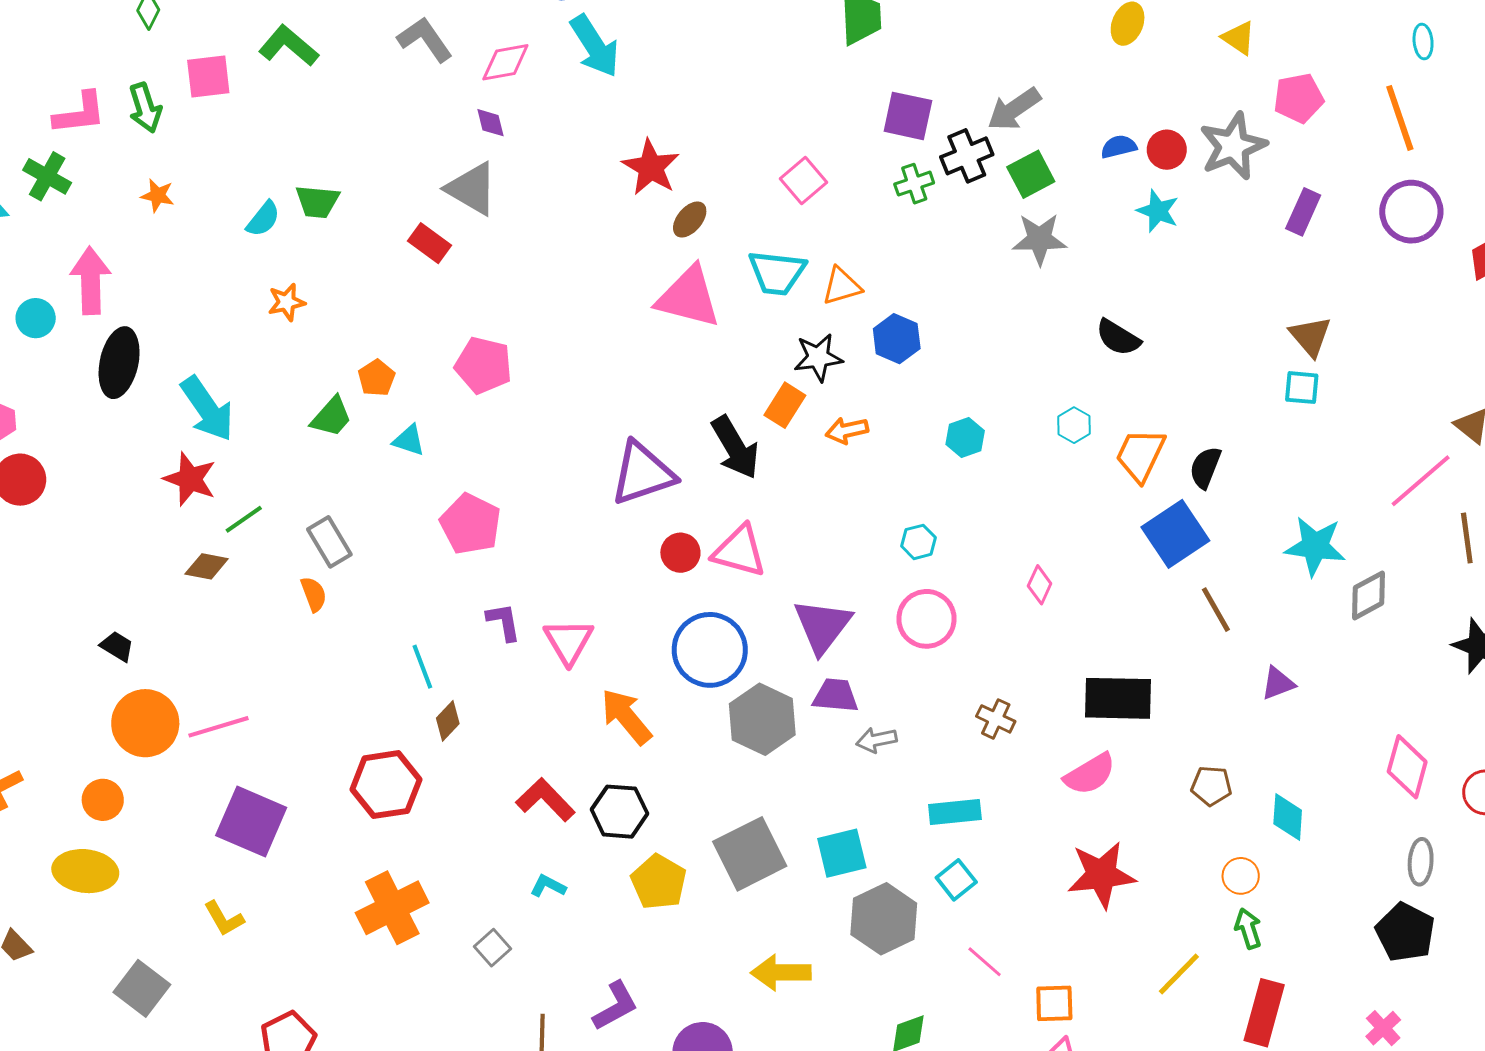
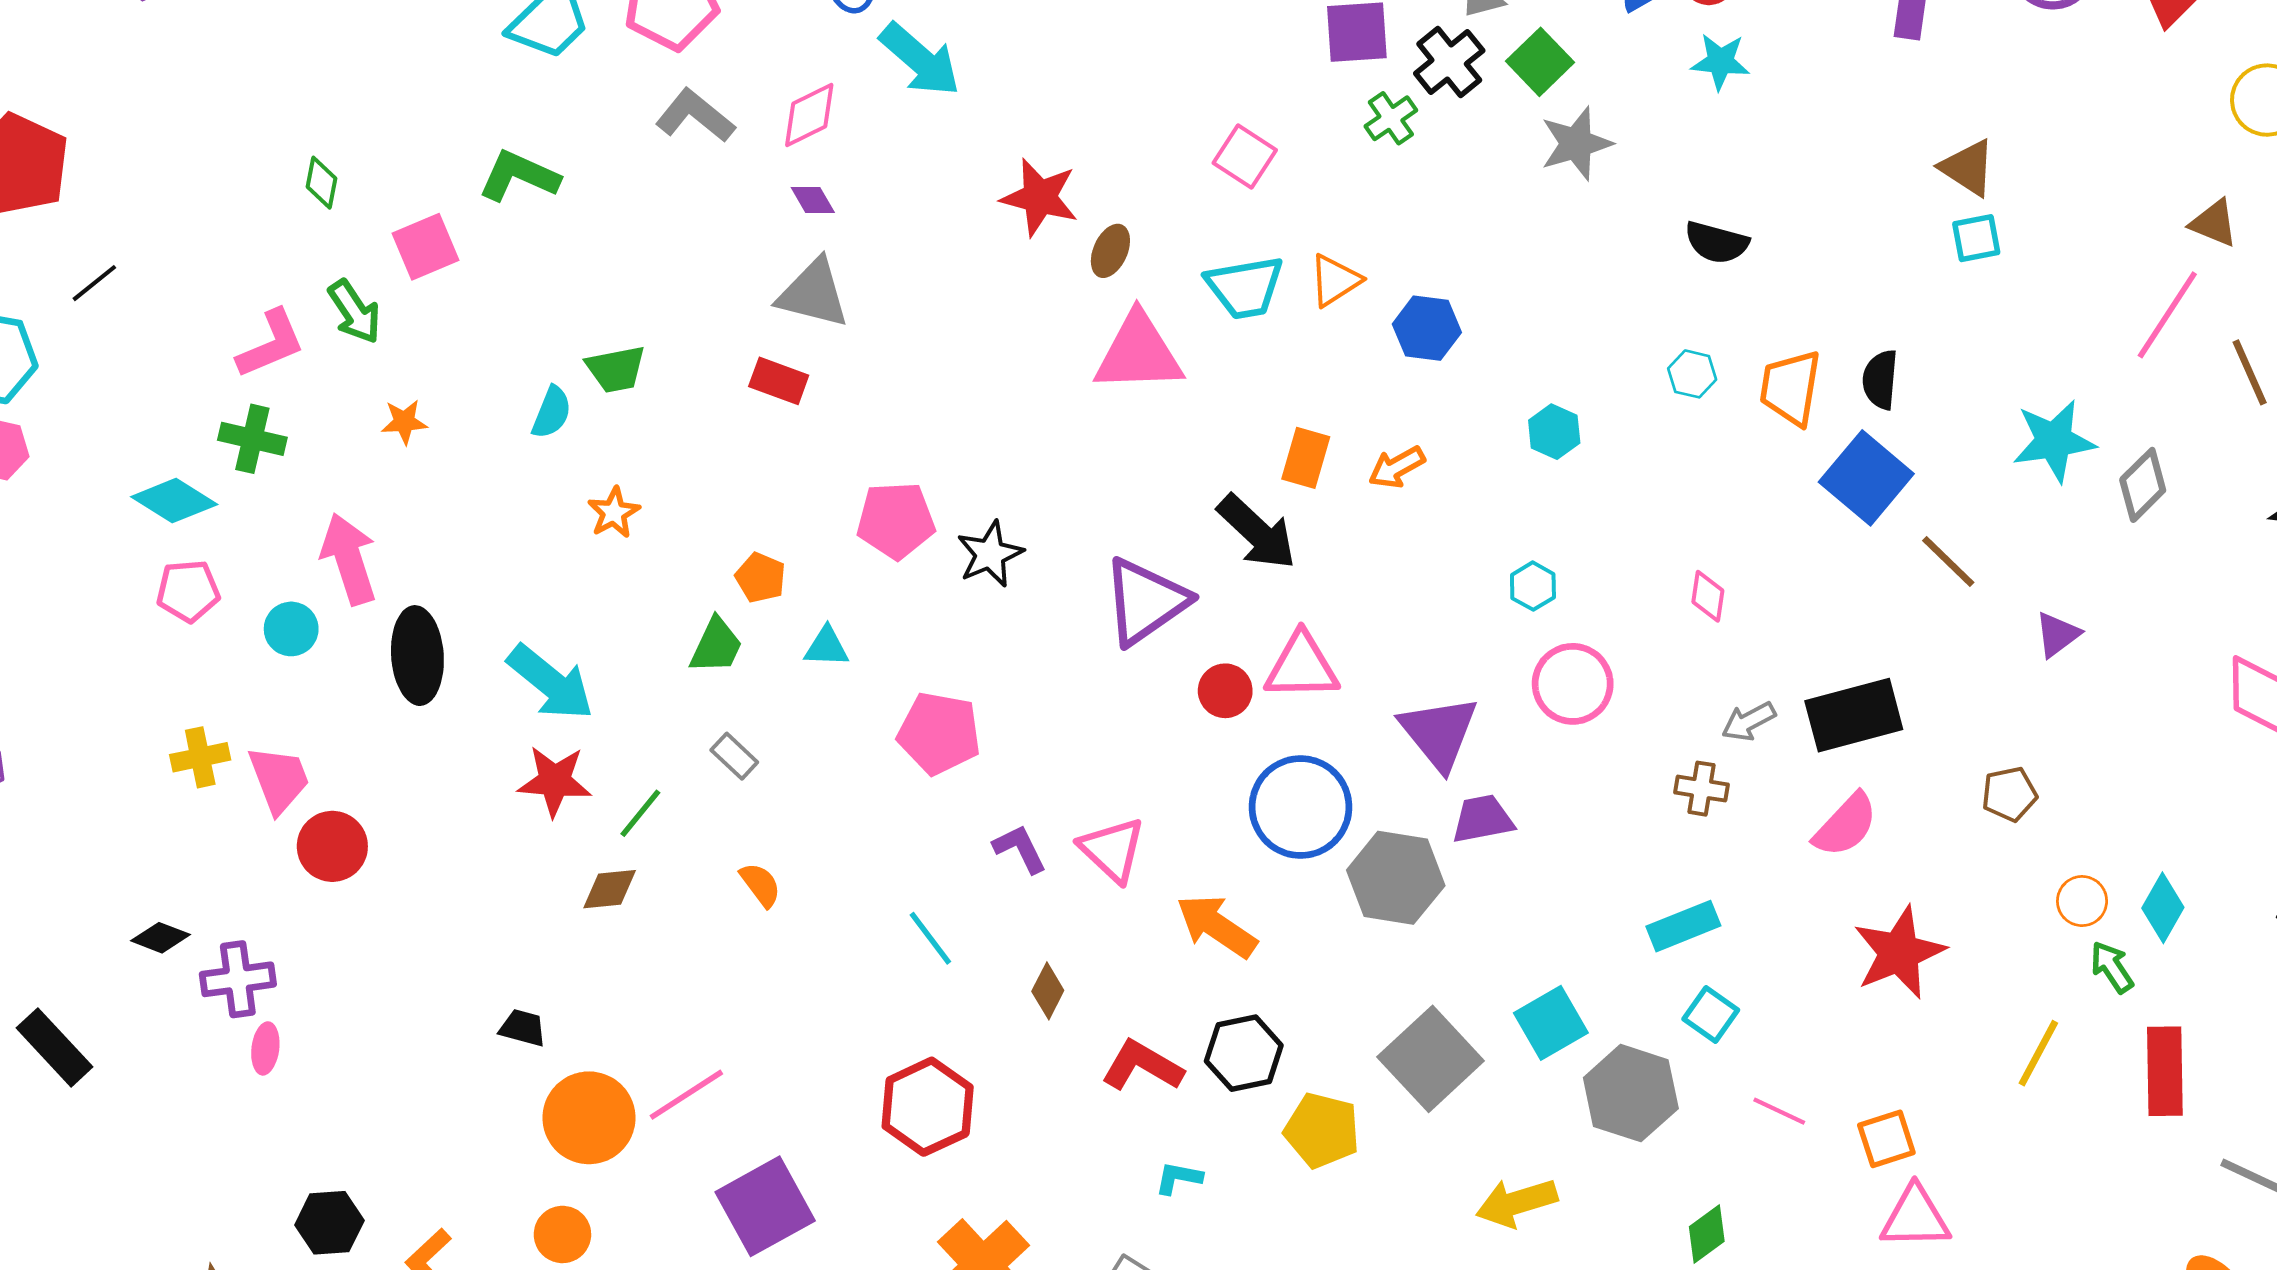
black star: (818, 357) -> (990, 554), moved
gray rectangle: (329, 542) -> (734, 756), moved, size x0.7
brown diamond: (448, 721) -> (1048, 991), moved
gray arrow: (877, 740) -> (1749, 721), moved
cyan diamond: (1288, 817) -> (2163, 908), moved, turned 42
purple square: (251, 821) -> (765, 1206), turned -36

